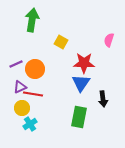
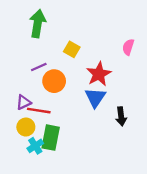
red star: (84, 63) -> (99, 74), turned -30
purple line: (16, 64) -> (39, 67), moved
orange circle: (35, 69) -> (54, 81), moved
green rectangle: (79, 117) -> (51, 138), moved

